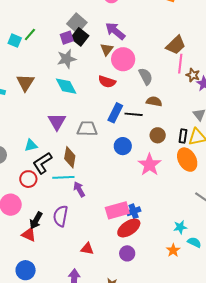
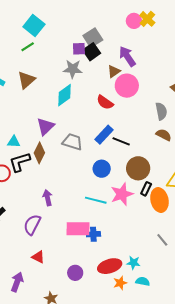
green line: (30, 34) -> (28, 47), moved
cyan square: (15, 41) -> (34, 25), moved, size x1.5
gray semicircle: (146, 76) -> (161, 111), moved
cyan diamond: (66, 86) -> (65, 95), turned 65
brown semicircle: (154, 101) -> (164, 135), moved
brown circle: (158, 135) -> (138, 168), size x1.5
black rectangle: (183, 136) -> (146, 189), moved
brown diamond: (70, 157) -> (39, 153), moved
cyan line: (63, 177) -> (96, 200), moved
purple semicircle: (61, 216) -> (32, 225), moved
red ellipse: (129, 228) -> (110, 266), moved
cyan semicircle: (194, 242) -> (143, 281), turned -32

